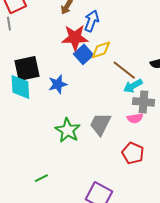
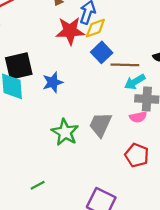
yellow diamond: (101, 50) -> (95, 28), moved
blue square: (83, 54) -> (102, 52), moved
brown line: (124, 70) -> (125, 65), turned -35

